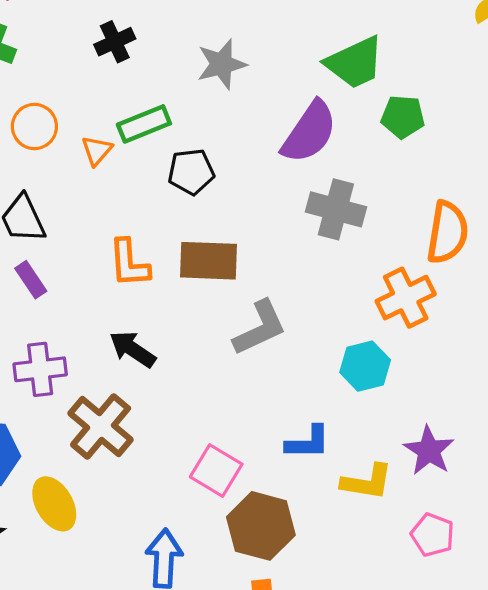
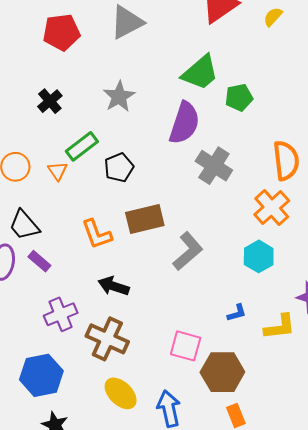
gray cross: (336, 209) -> (214, 166), turned 33
blue L-shape: (308, 442) -> (237, 313), size x0.7
yellow ellipse: (54, 504) -> (121, 393), moved

